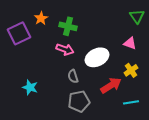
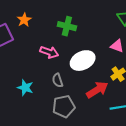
green cross: (68, 26) -> (67, 26), moved
cyan star: (30, 87) -> (25, 88), moved

